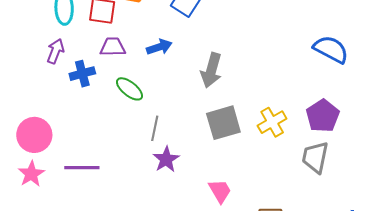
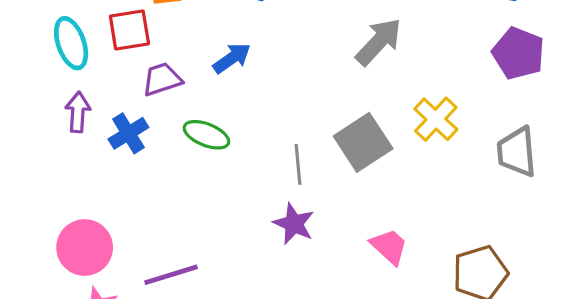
gray arrow: (211, 70) -> (379, 42), moved, turned -136
purple pentagon: (323, 116) -> (518, 53), moved
gray line: (155, 128) -> (298, 164), moved

